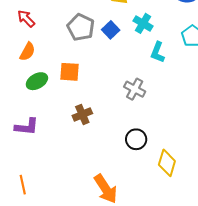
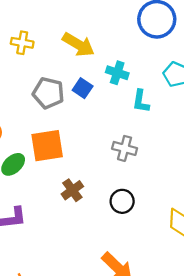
orange square: (69, 72) -> (47, 146), size x1.4
black circle: (136, 139) -> (122, 201), moved

